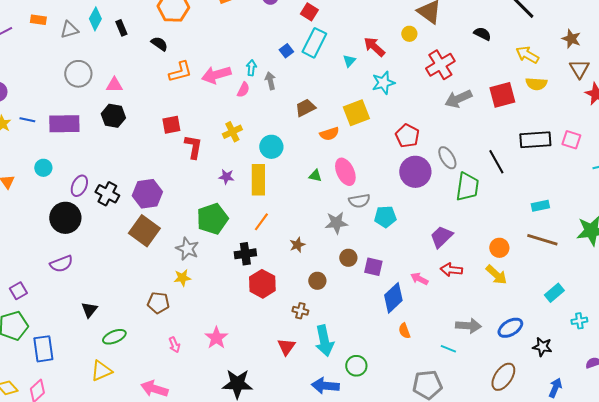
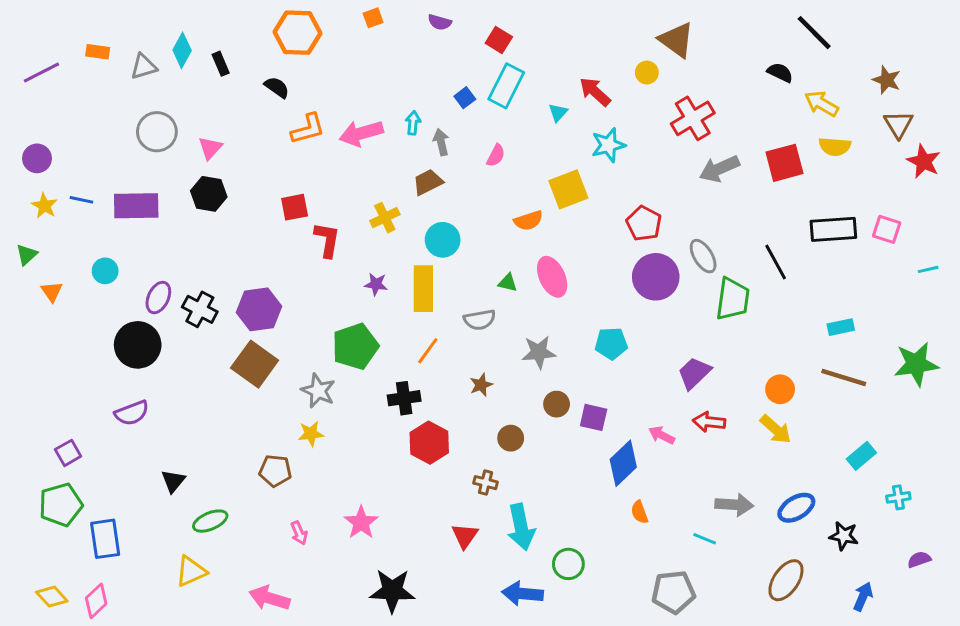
black semicircle: (482, 34) -> (780, 73), moved
pink triangle: (114, 85) -> (210, 148), turned -48
pink semicircle: (243, 90) -> (496, 155), moved
brown trapezoid: (305, 108) -> (428, 182), moved
gray semicircle: (359, 201) -> (480, 320), moved

